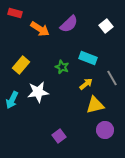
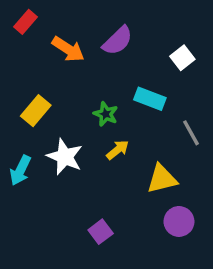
red rectangle: (15, 13) -> (25, 22), turned -64
white square: (106, 26) -> (182, 58), moved
yellow arrow: (86, 84) -> (118, 150), moved
white star: (38, 92) -> (65, 157), turned 30

